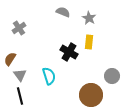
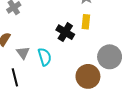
gray triangle: (20, 75) -> (23, 53), moved
gray circle: (112, 76) -> (110, 57), size x1.5

